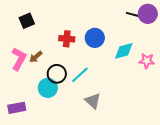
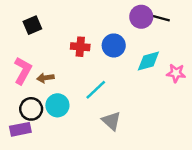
purple circle: (148, 14) -> (141, 17), moved
brown arrow: (36, 57) -> (45, 78), moved, turned 32
black circle: (57, 74) -> (31, 109), moved

